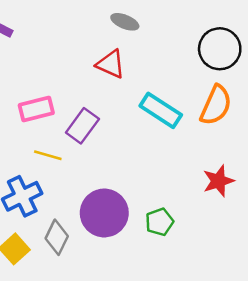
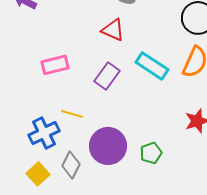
purple rectangle: (82, 126) -> (107, 76), moved
yellow line: (48, 155) -> (72, 114), moved

